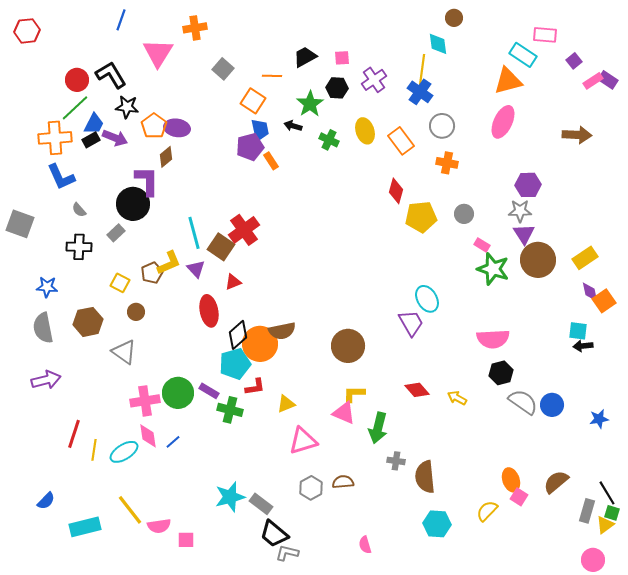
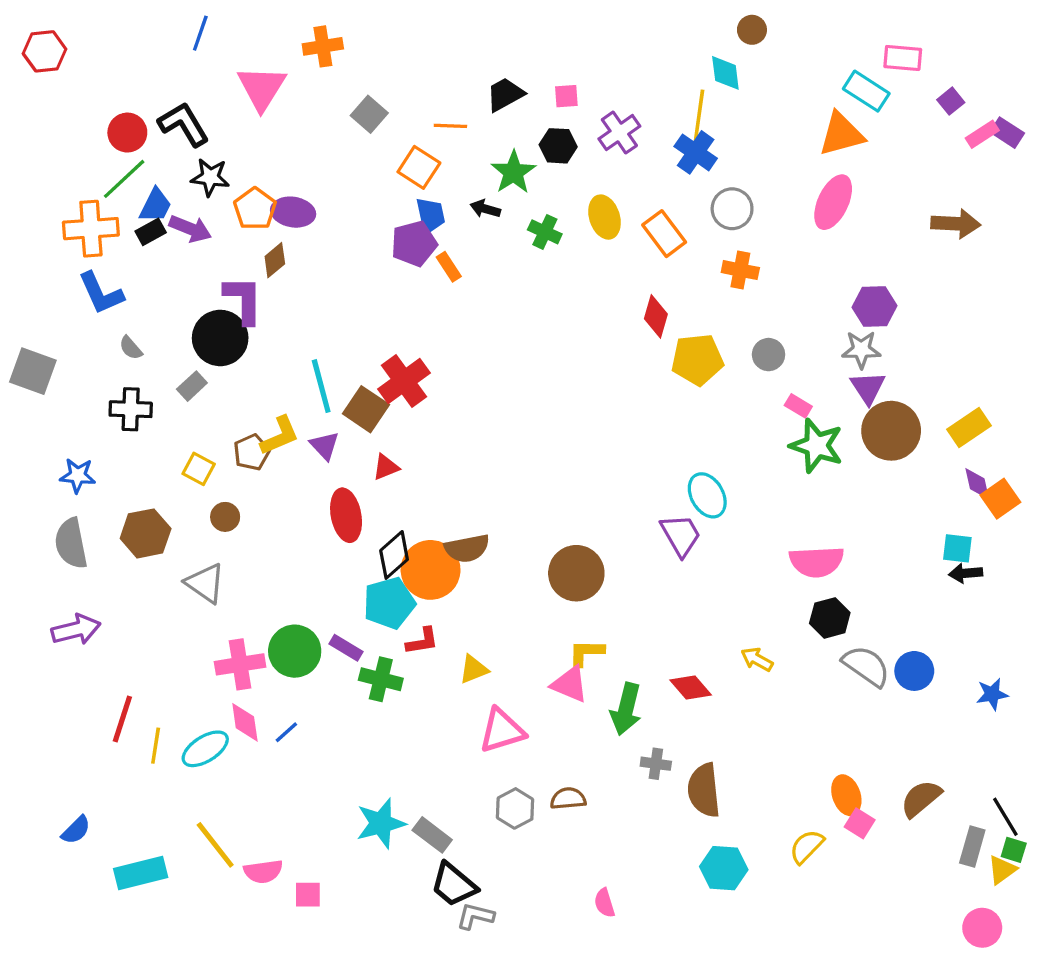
red diamond: (417, 390) -> (691, 688), moved

